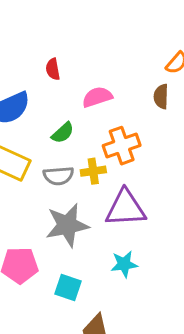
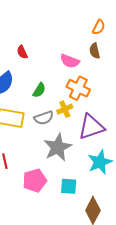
pink semicircle: (97, 97) -> (70, 61), moved, turned -126
orange cross: (122, 146) -> (78, 88), turned -30
cyan star: (124, 264) -> (100, 162), size x1.4

